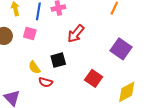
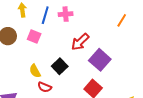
purple square: (121, 49) -> (100, 60), moved
black square: (58, 60) -> (60, 66), turned -35

